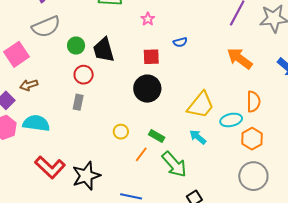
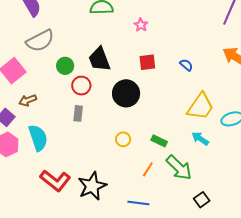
blue semicircle: (180, 42) -> (186, 65), moved, turned -120
green circle: (76, 46) -> (65, 66), moved
black circle: (147, 89) -> (126, 93), moved
cyan semicircle: (36, 123) -> (38, 138), turned 68
orange line: (141, 154) -> (148, 169), moved

